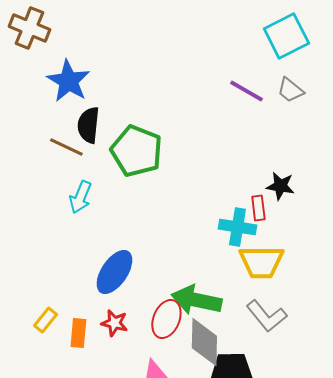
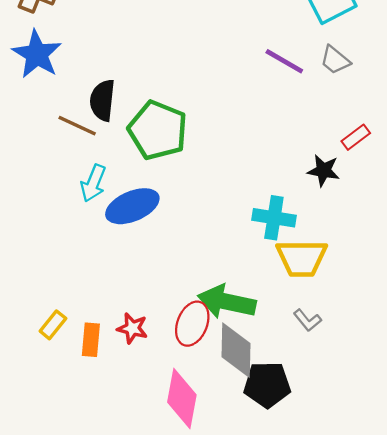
blue star: (68, 81) -> (37, 54), moved
red rectangle: (258, 208) -> (356, 137), moved, turned 60
blue ellipse: (114, 272) -> (132, 206), moved, turned 33
gray L-shape: (266, 316) -> (307, 320), size x0.6

